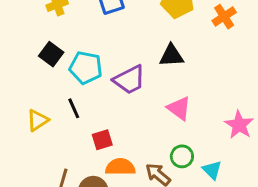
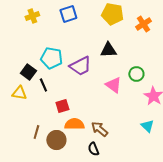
black square: (51, 54) -> (28, 72), moved
yellow triangle: (38, 120) -> (19, 93), turned 42
green circle: (182, 156) -> (136, 74), moved
cyan triangle: (212, 170) -> (147, 126), moved

